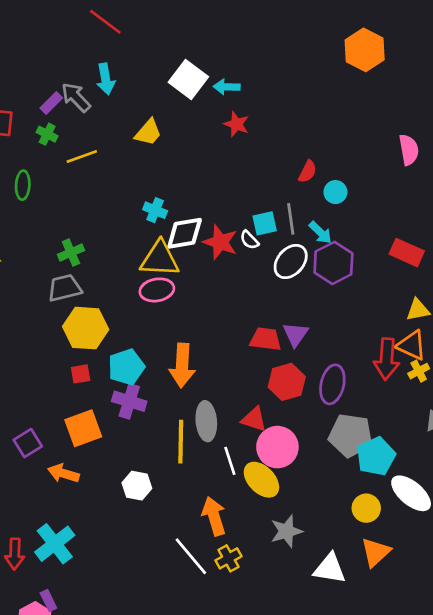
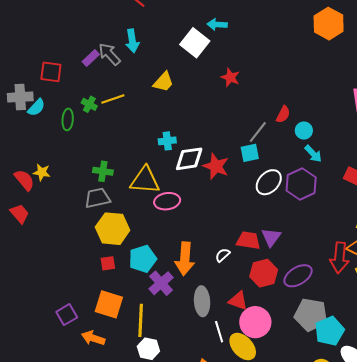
cyan arrow: (227, 87) -> (217, 24), moved
green cross: (47, 134) -> (89, 104), moved
cyan cross: (155, 210) -> (167, 141), turned -30
gray line: (291, 219) -> (258, 132), moved, turned 45
cyan arrow: (320, 233) -> (313, 154), moved
white semicircle: (249, 240) -> (223, 255), moved, turned 91
green cross: (71, 253) -> (103, 171), turned 30
yellow triangle: (160, 259) -> (145, 180), moved
purple ellipse: (332, 384) -> (298, 276), turned 44
purple cross: (129, 401) -> (161, 283), moved, turned 30
orange square: (83, 428) -> (109, 304), turned 36
yellow line: (181, 442) -> (141, 320), moved

